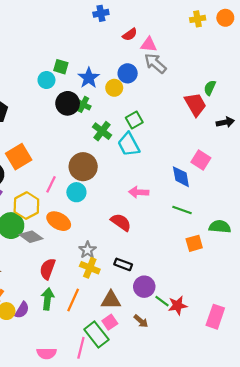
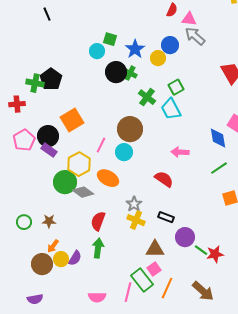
red semicircle: (130, 34) -> (172, 10), turned -32
green line: (182, 210) -> (219, 168), turned -54
orange line: (73, 300) -> (167, 288), moved
brown arrow: (141, 321) -> (203, 291), moved, size x1.6

